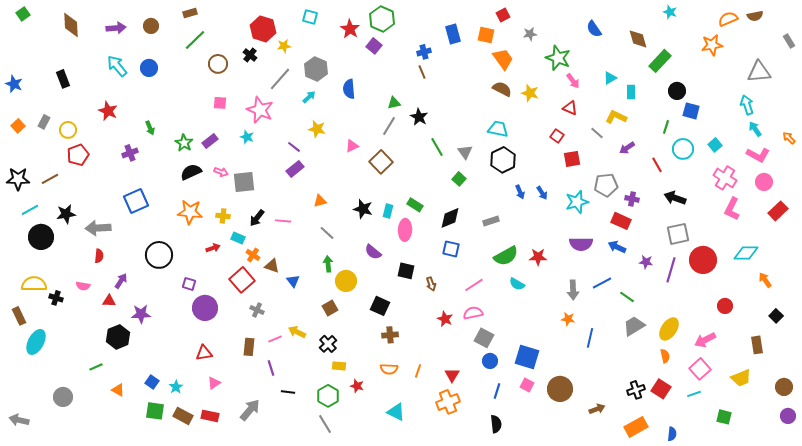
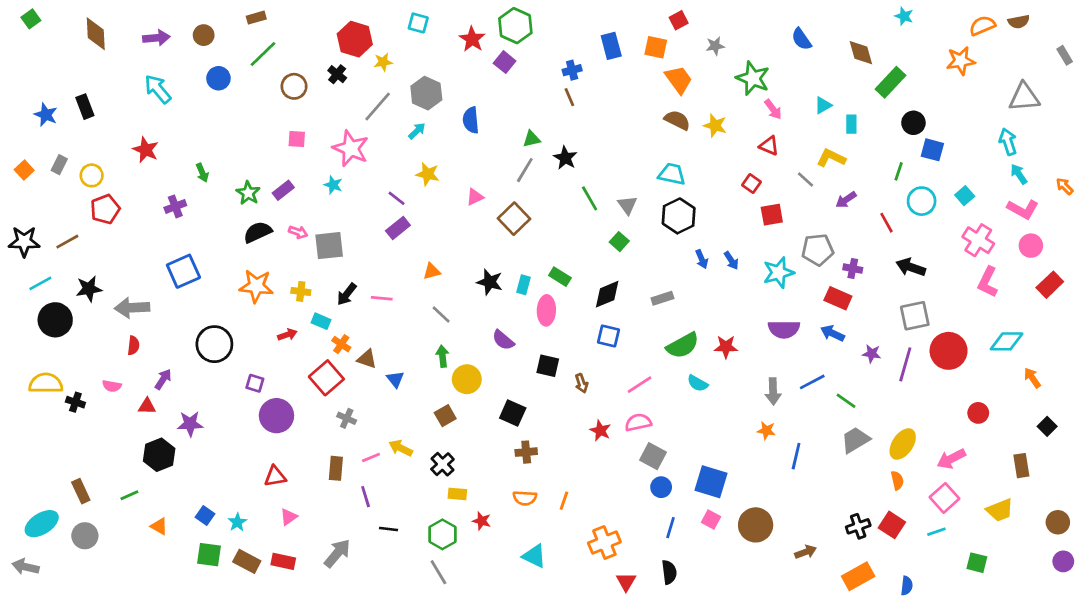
blue circle: (149, 68) -> (218, 78), moved
blue star: (14, 84) -> (46, 115), moved
brown rectangle: (19, 316) -> (81, 491), moved
cyan ellipse: (36, 342) -> (42, 524), moved, turned 30
red triangle: (452, 375) -> (626, 582), moved

